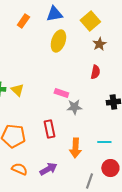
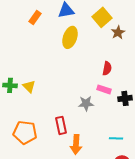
brown star: (99, 44) -> (118, 32), moved
pink rectangle: (61, 93) -> (104, 89), moved
orange arrow: (75, 148) -> (76, 144), moved

